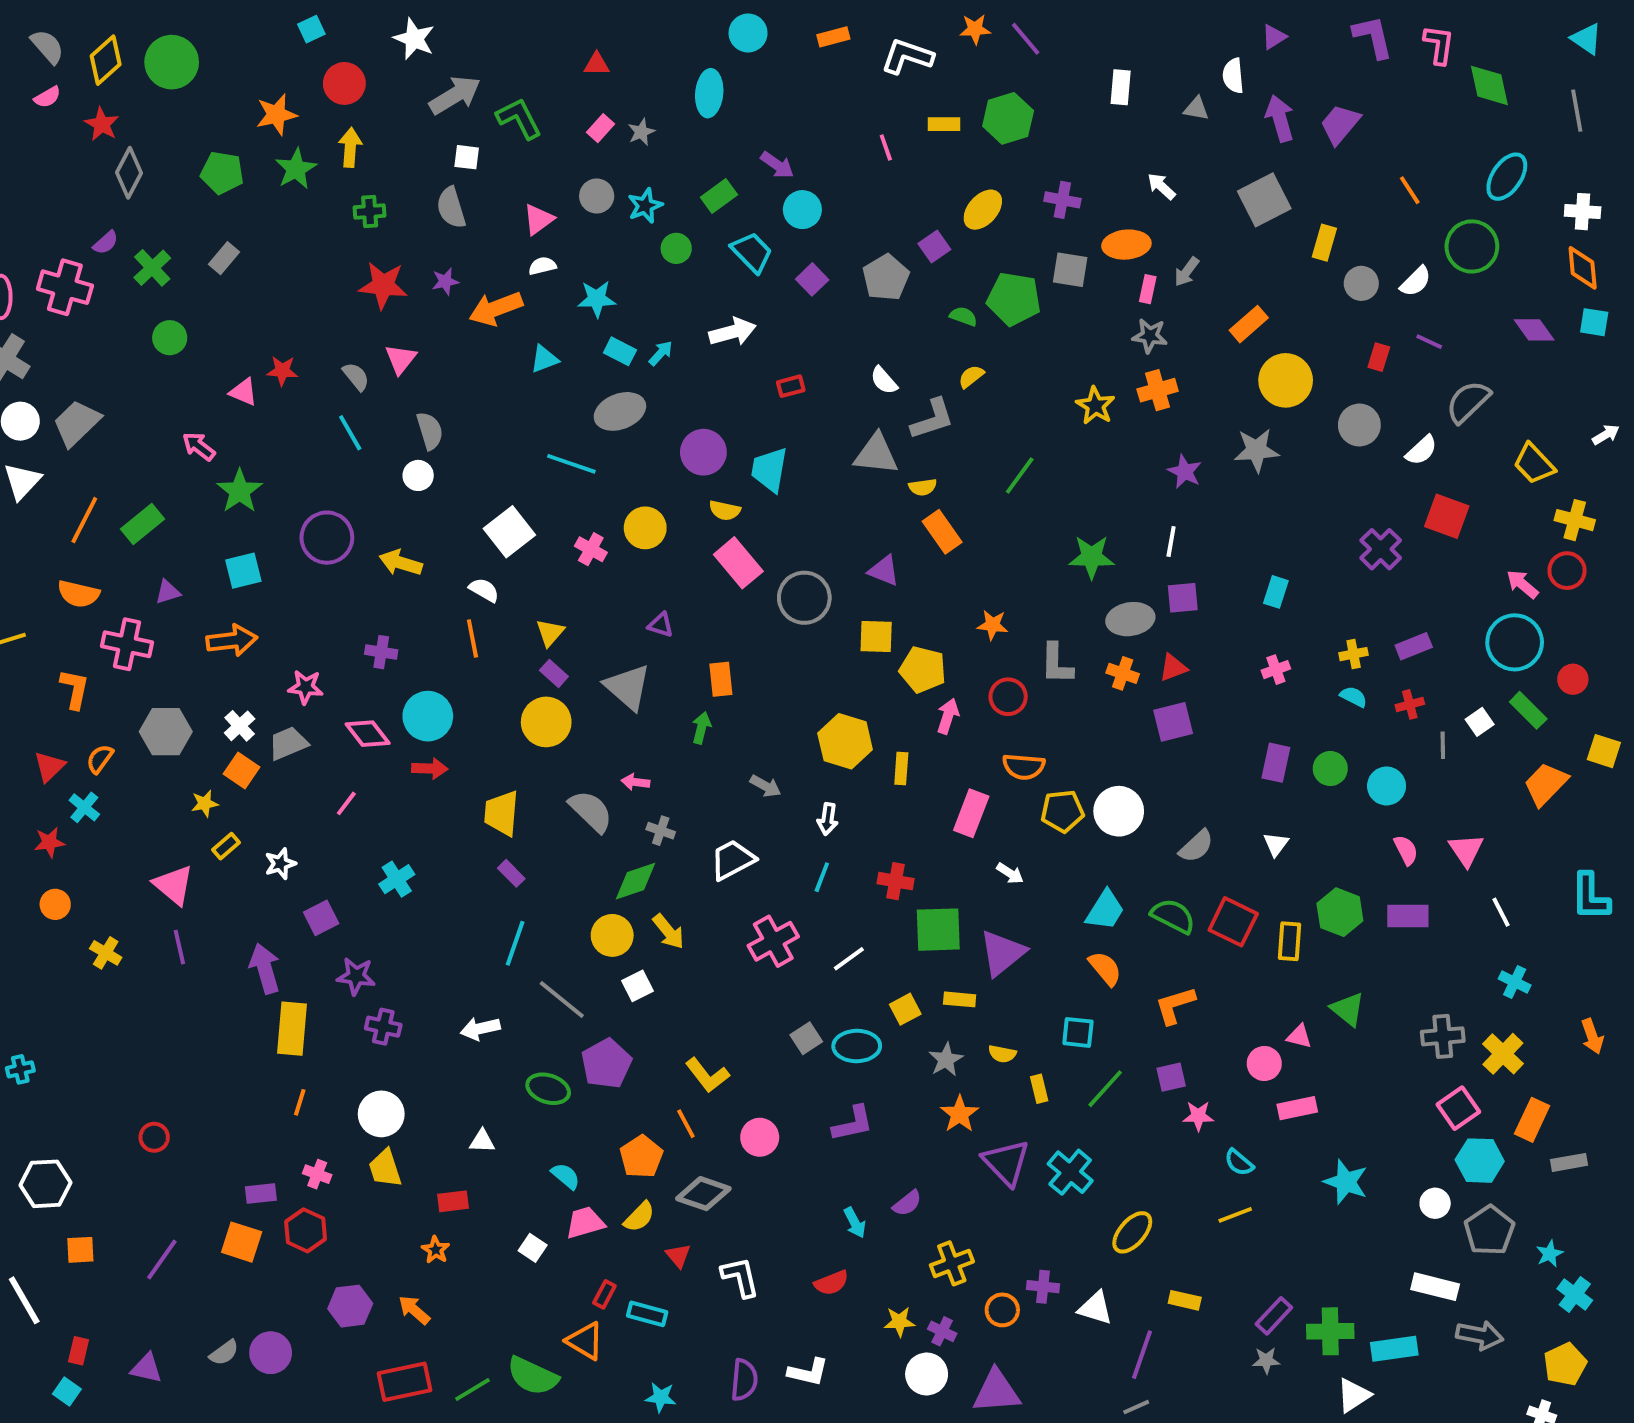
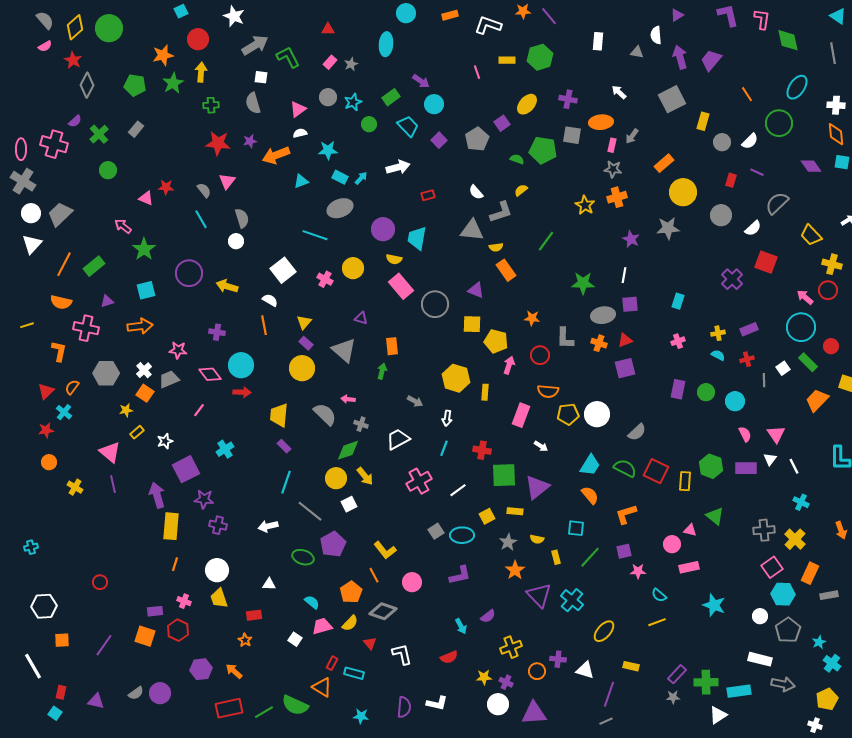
white triangle: (1276, 844) -> (770, 459), moved
purple square: (321, 918) -> (186, 469), size x1.5

